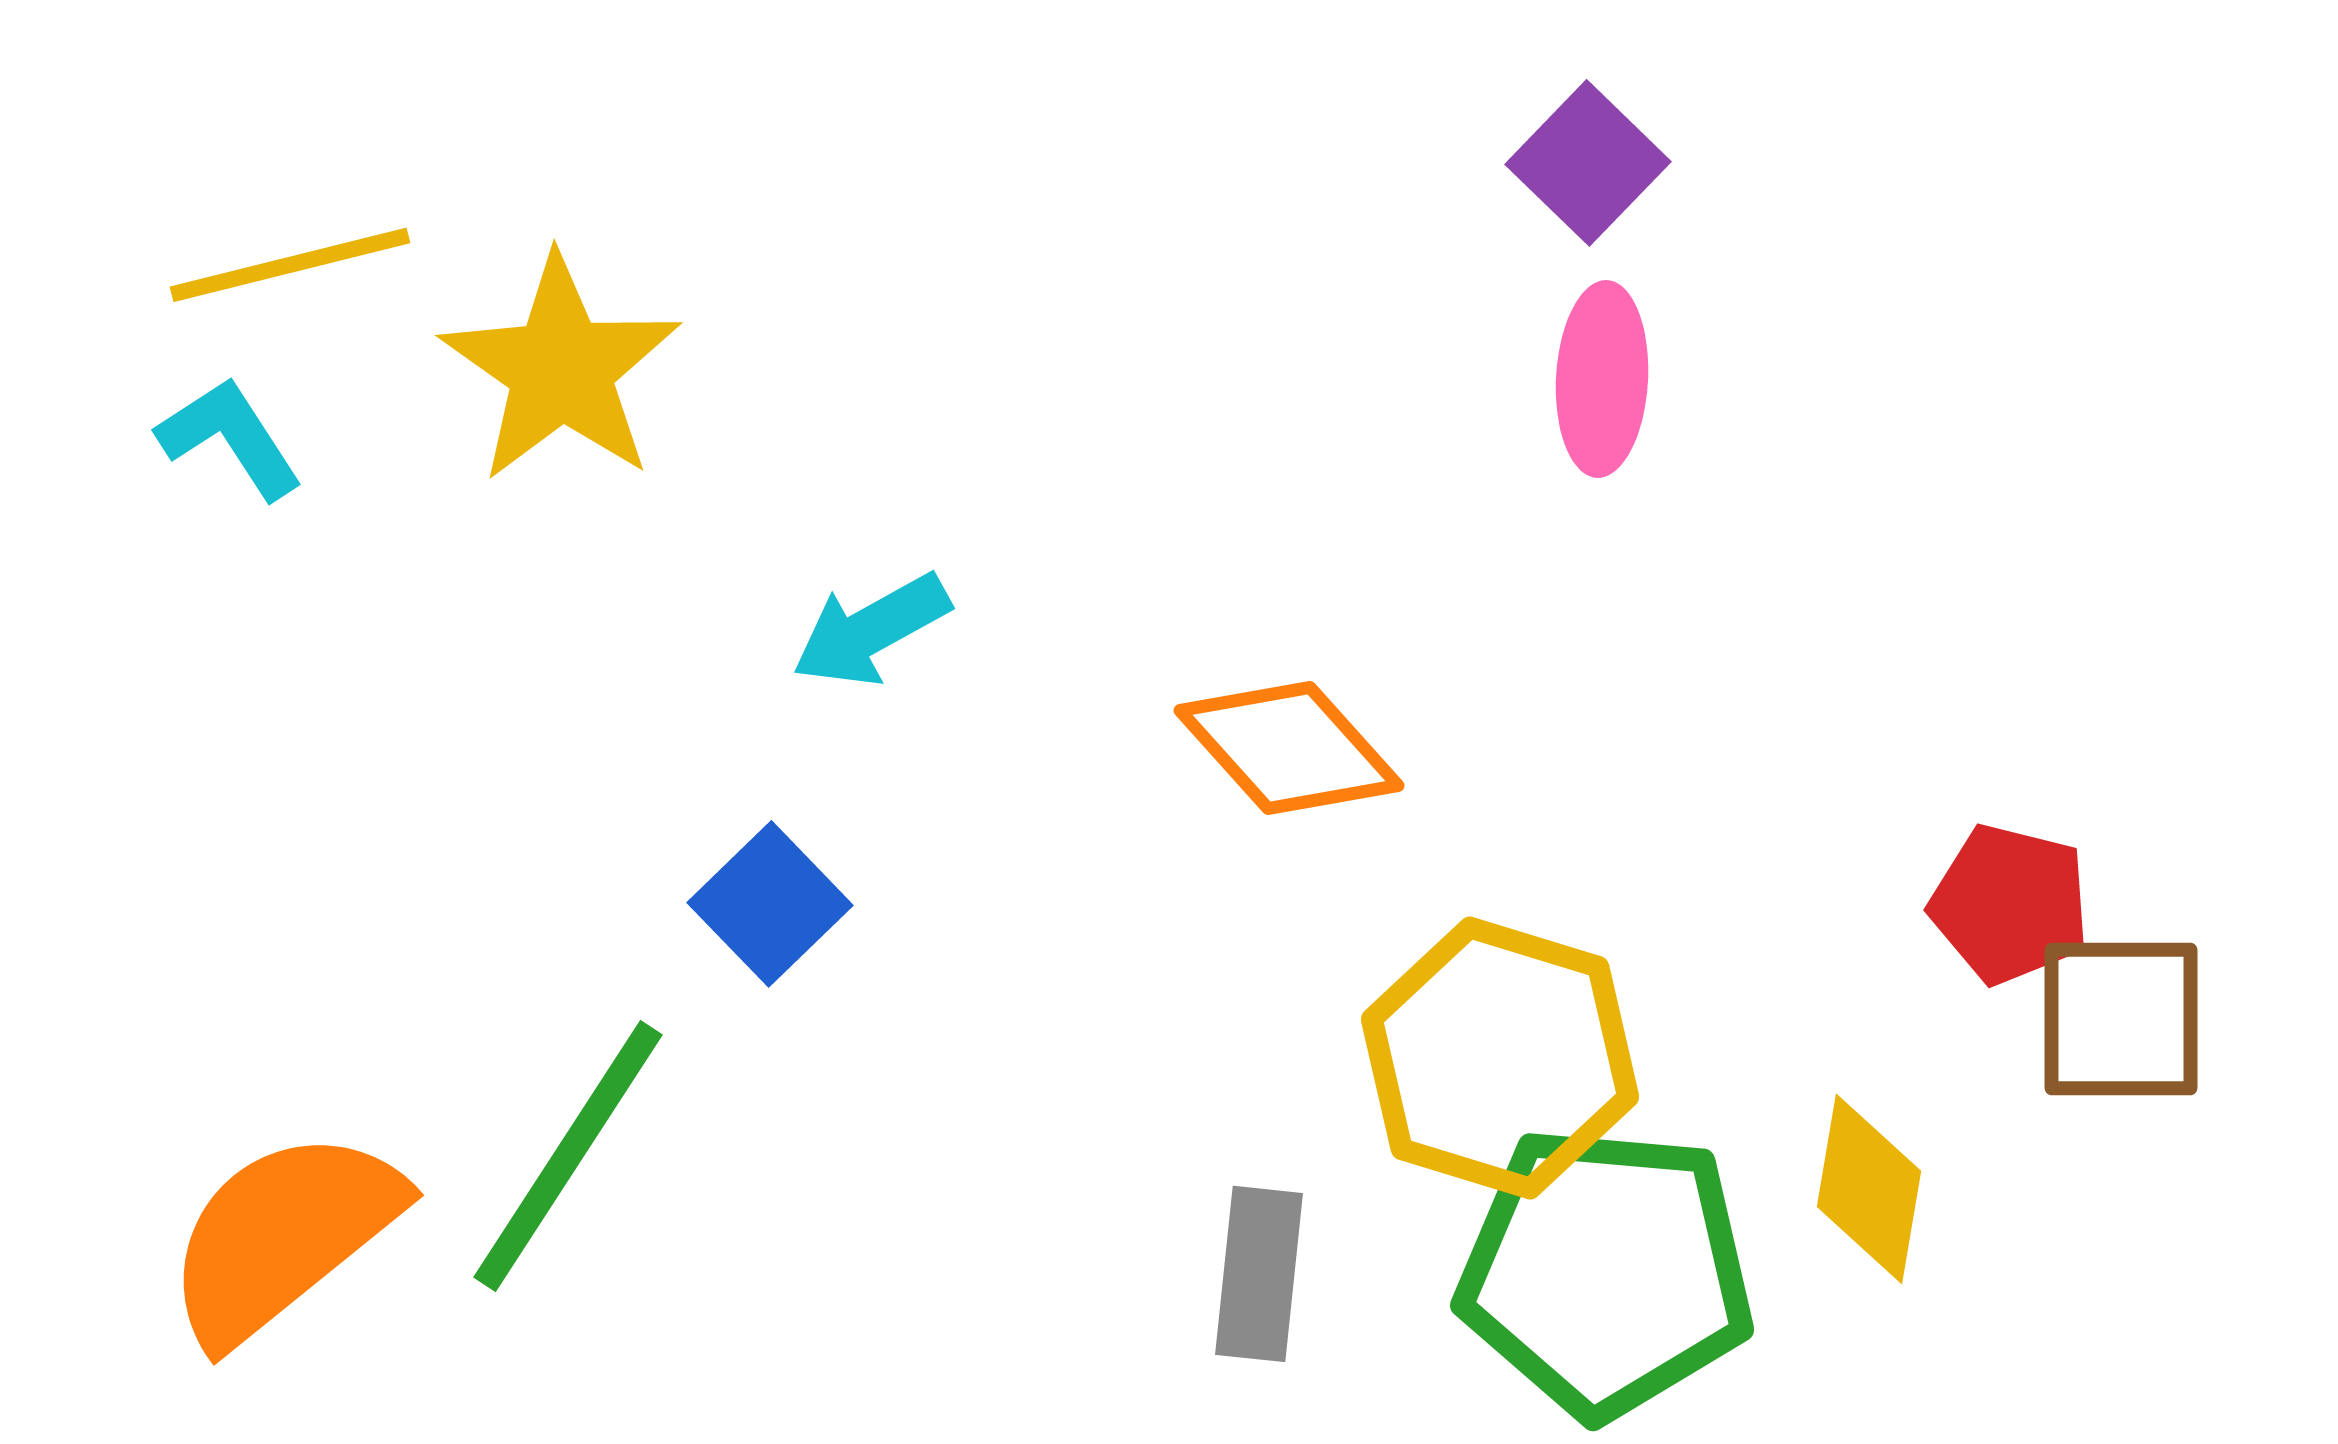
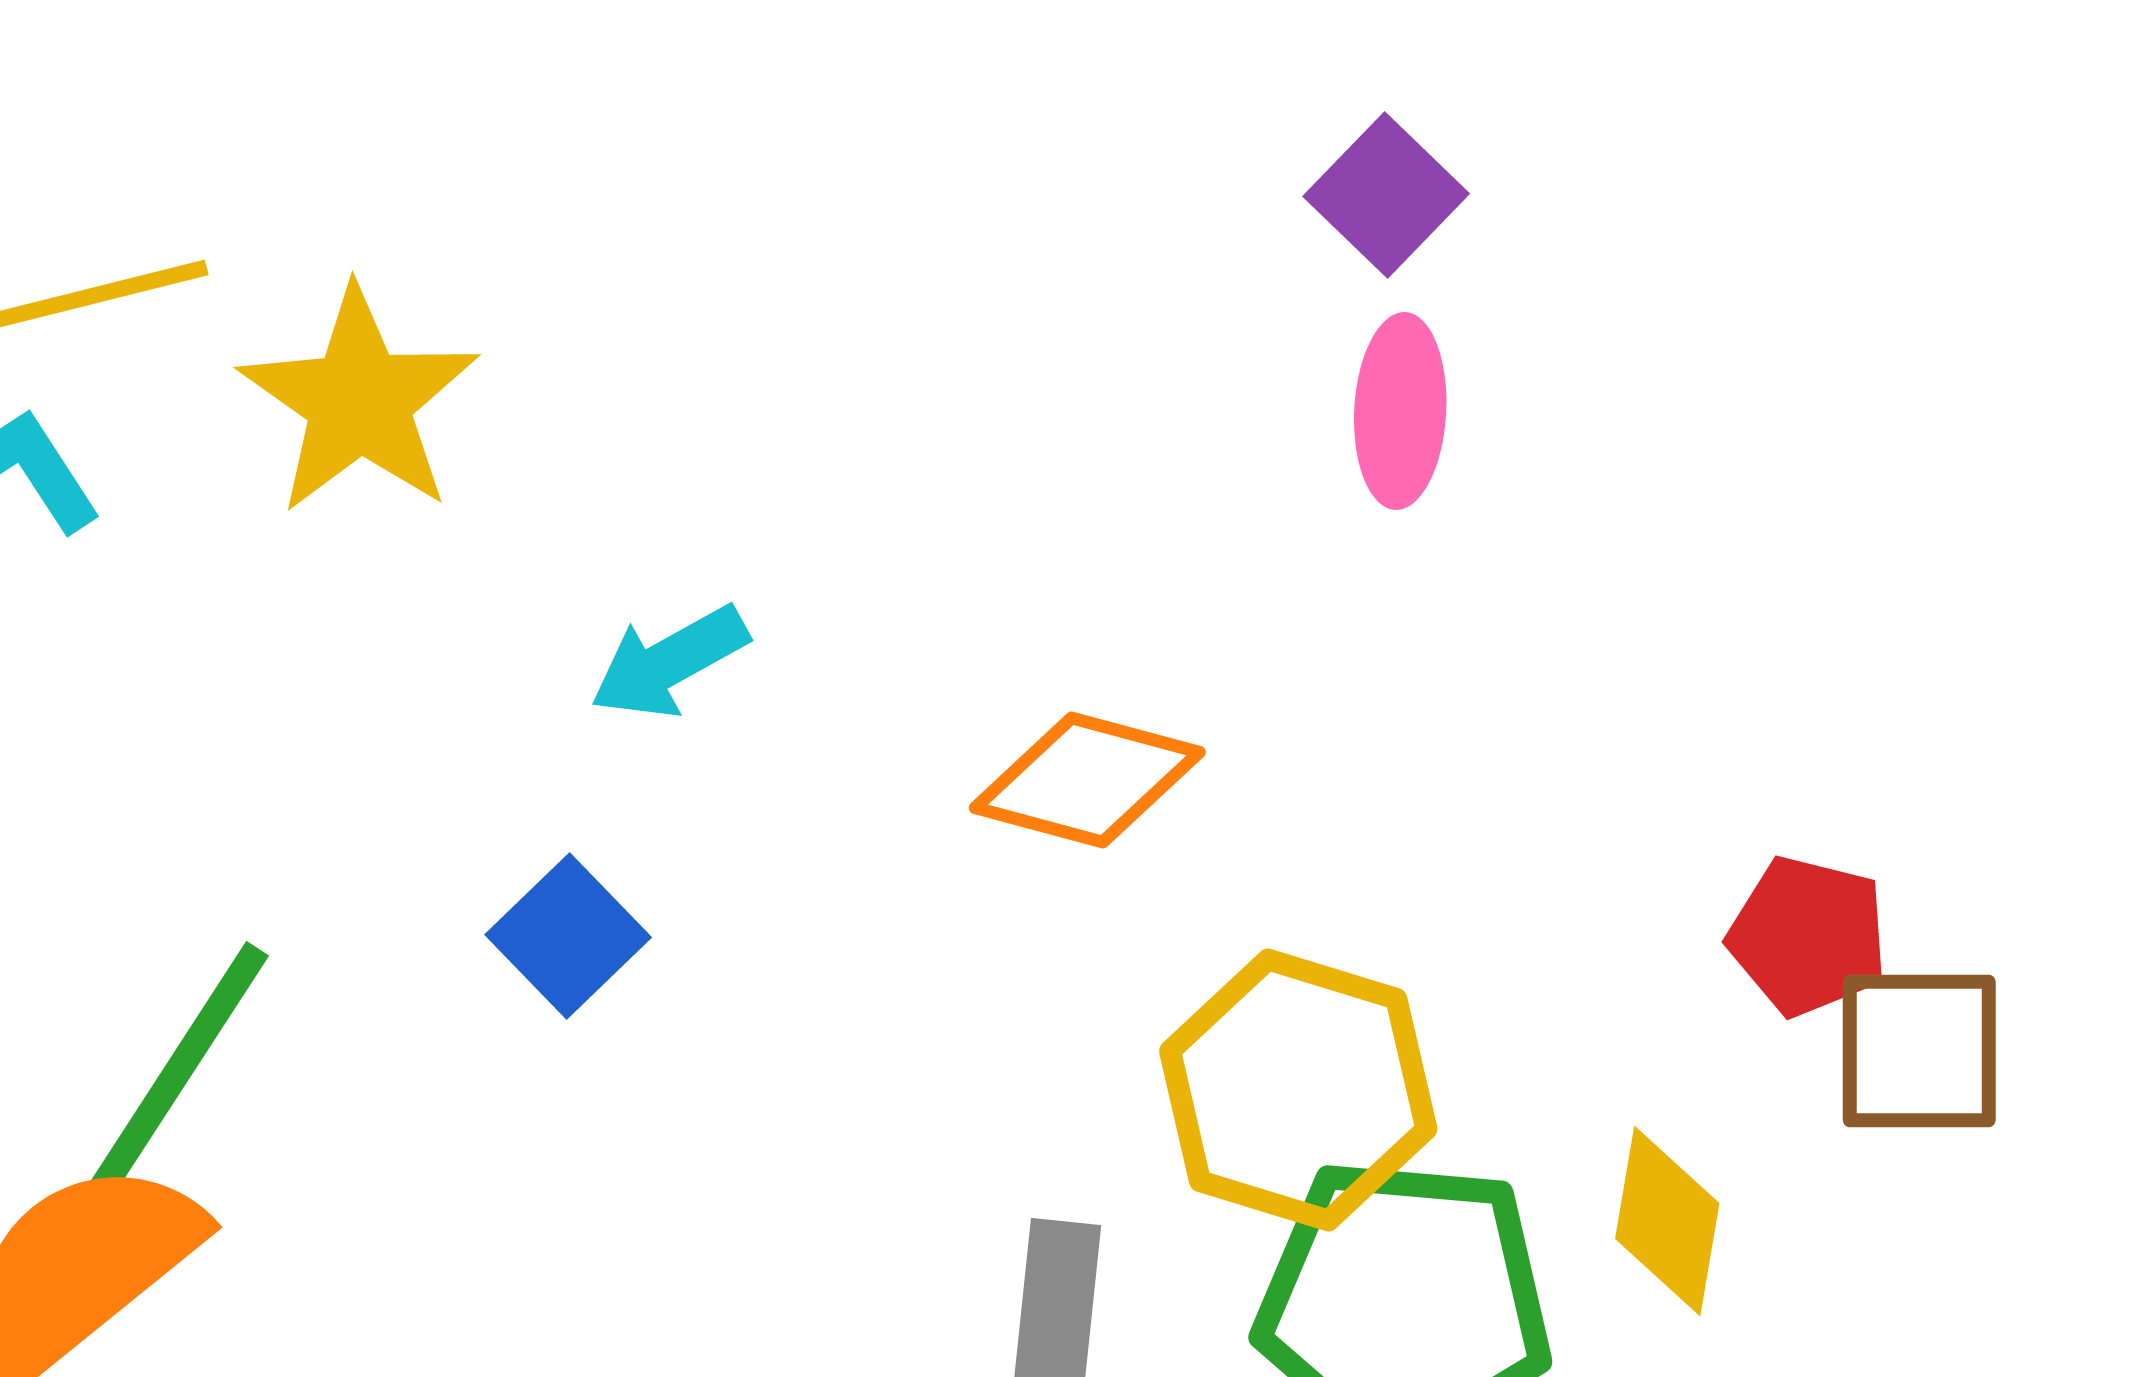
orange diamond: (1289, 748) -> (1087, 780), turned -33
green line: (568, 1156) -> (174, 1077), moved

